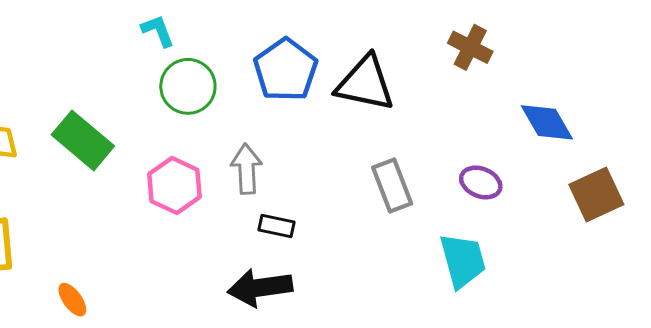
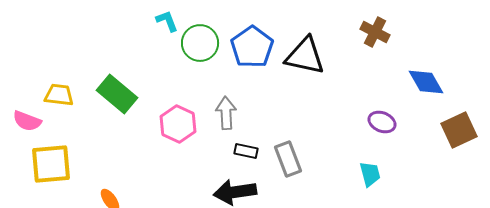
green circle: (188, 86) -> (200, 43), moved
gray rectangle: (392, 185) -> (288, 159), moved
cyan trapezoid: (463, 261) -> (370, 174), size x0.7

